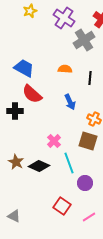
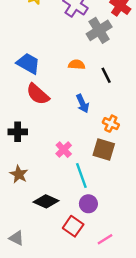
black line: (90, 78) -> (106, 75), turned -32
black cross: (15, 111) -> (18, 132), moved
black diamond: (39, 166) -> (46, 201), moved
purple circle: (85, 183) -> (88, 204), moved

